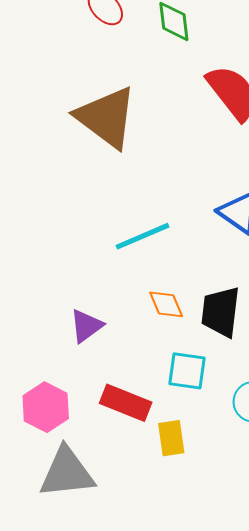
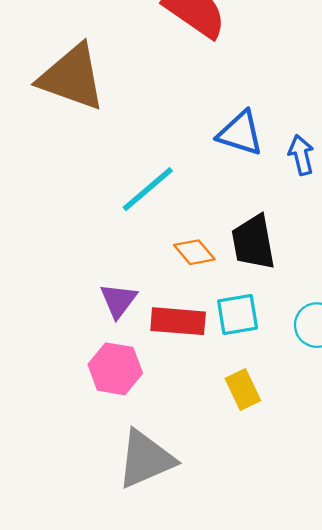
red rectangle: (126, 403) -> (178, 321), moved
pink hexagon: (46, 407) -> (115, 369), moved

